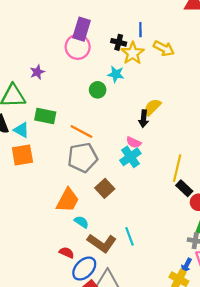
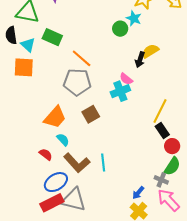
cyan star: (116, 74) -> (134, 18), moved
green circle: (98, 90) -> (120, 29), moved
red semicircle: (67, 253) -> (46, 154), moved
blue arrow: (186, 265) -> (138, 193), moved

